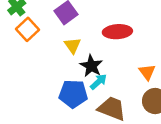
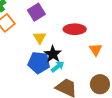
orange triangle: (147, 72) -> (96, 50), moved
blue pentagon: (73, 94) -> (39, 63), moved

